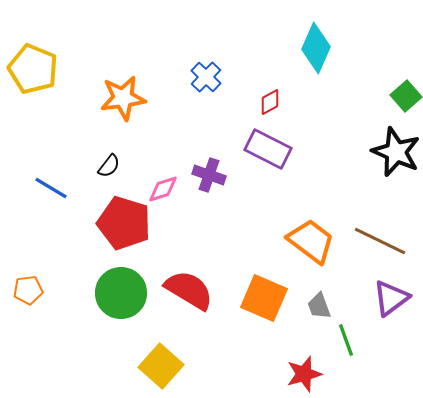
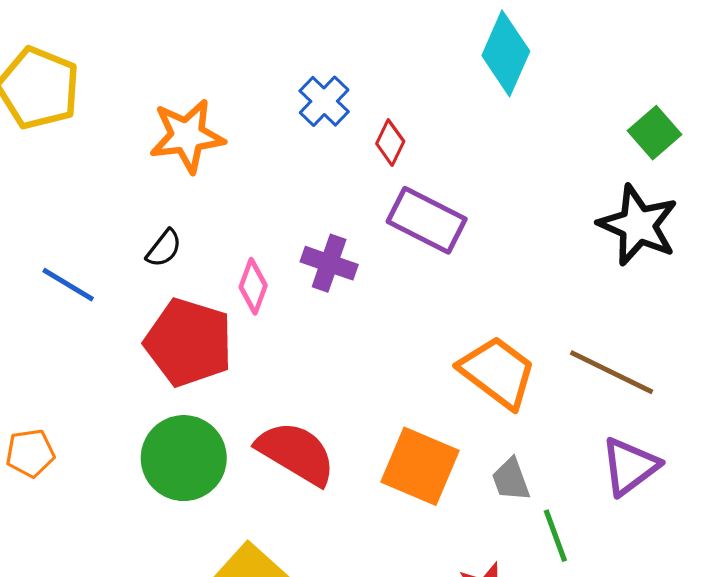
red diamond: (270, 102) -> (390, 143), moved, turned -36
pink diamond: (163, 189) -> (253, 286), turned -52

